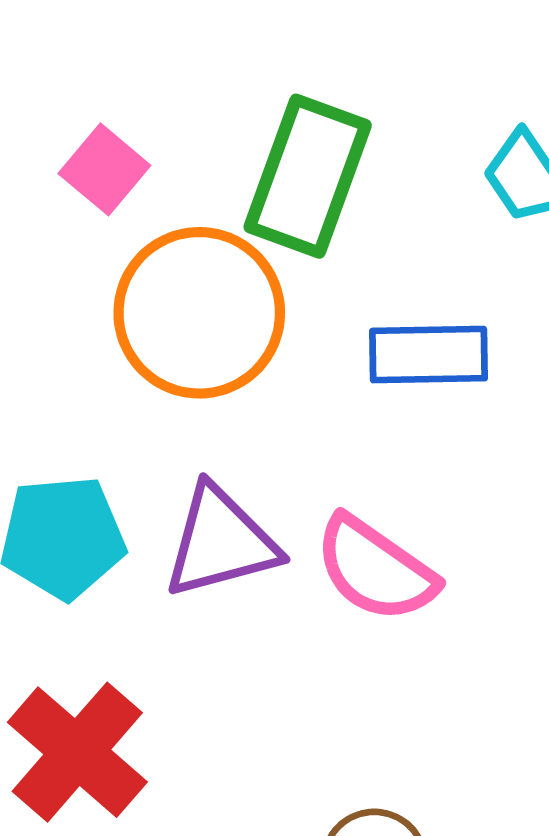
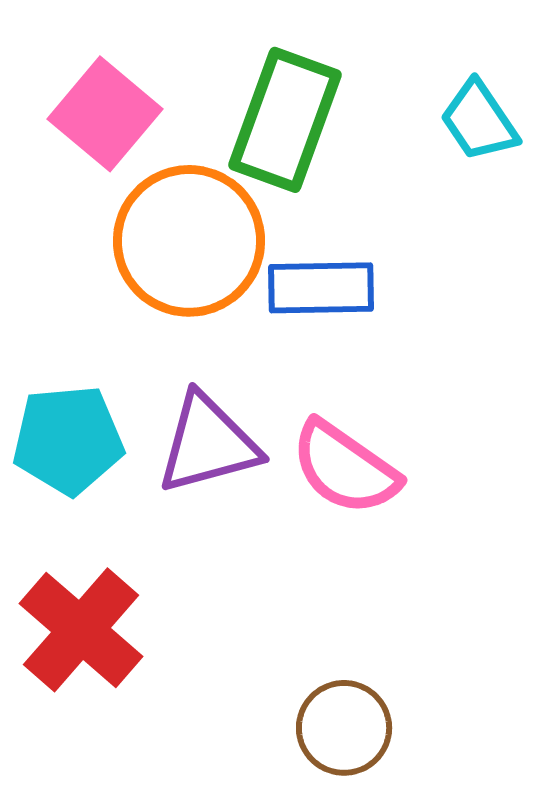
pink square: (104, 169) -> (105, 114), size x1.4
blue rectangle: (428, 355) -> (321, 288), moved

